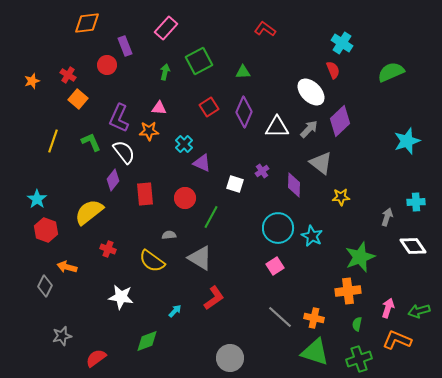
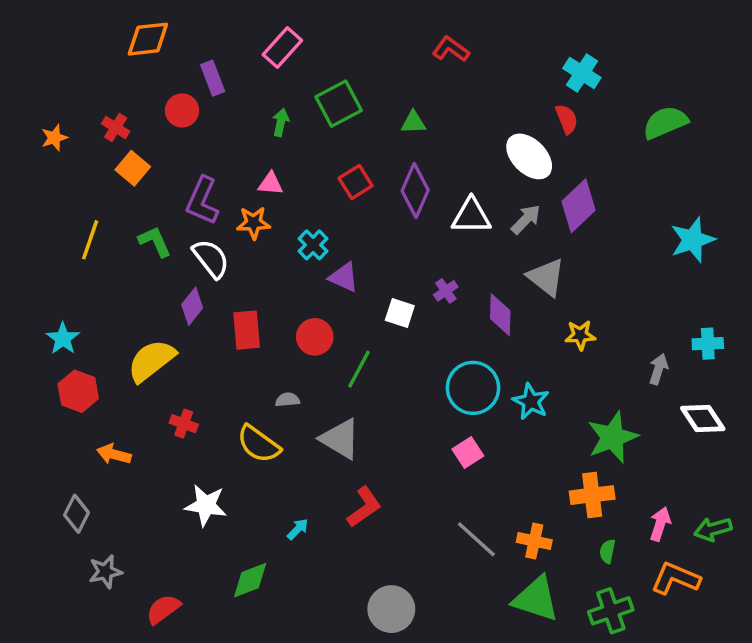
gray diamond: (45, 286) -> (77, 514), moved

